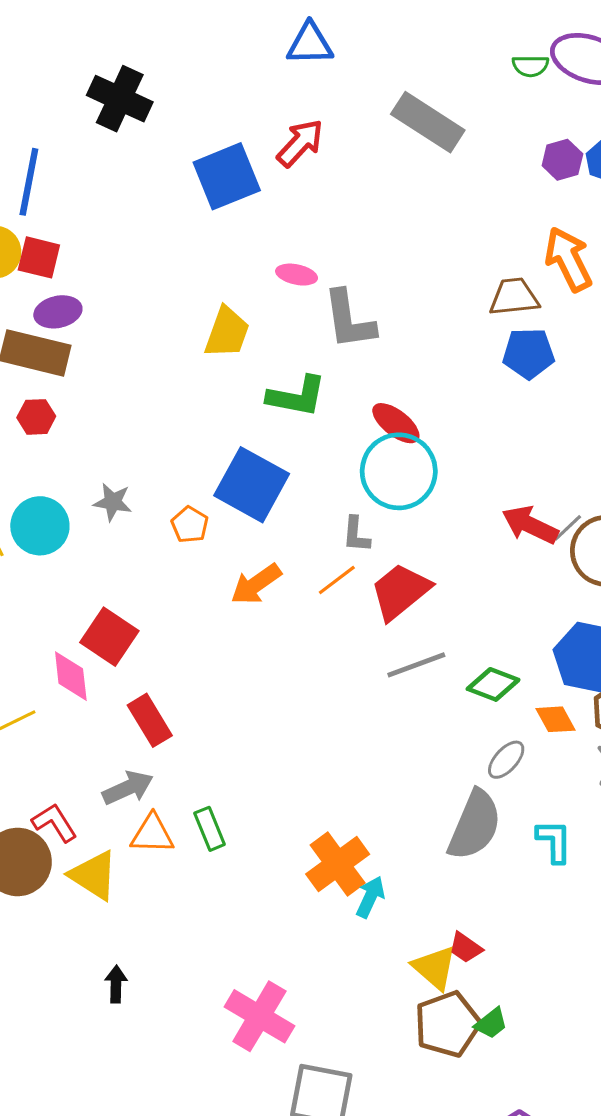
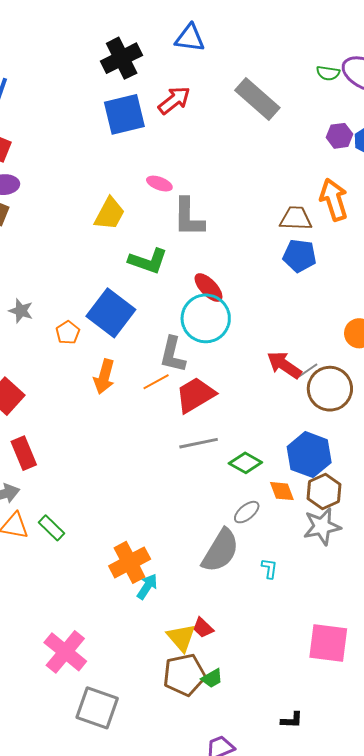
black cross: (120, 99) -> (122, 58), moved, turned 30
gray L-shape: (356, 535) -> (173, 355), size x1.5
orange arrow: (256, 584) -> (104, 377), turned -48
green rectangle: (210, 829) -> (51, 528), turned -32
cyan L-shape: (554, 841) -> (269, 568), size x0.7

